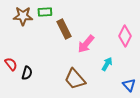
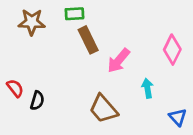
green rectangle: (45, 12) -> (74, 14), moved
cyan arrow: (107, 64) -> (147, 88), turned -40

